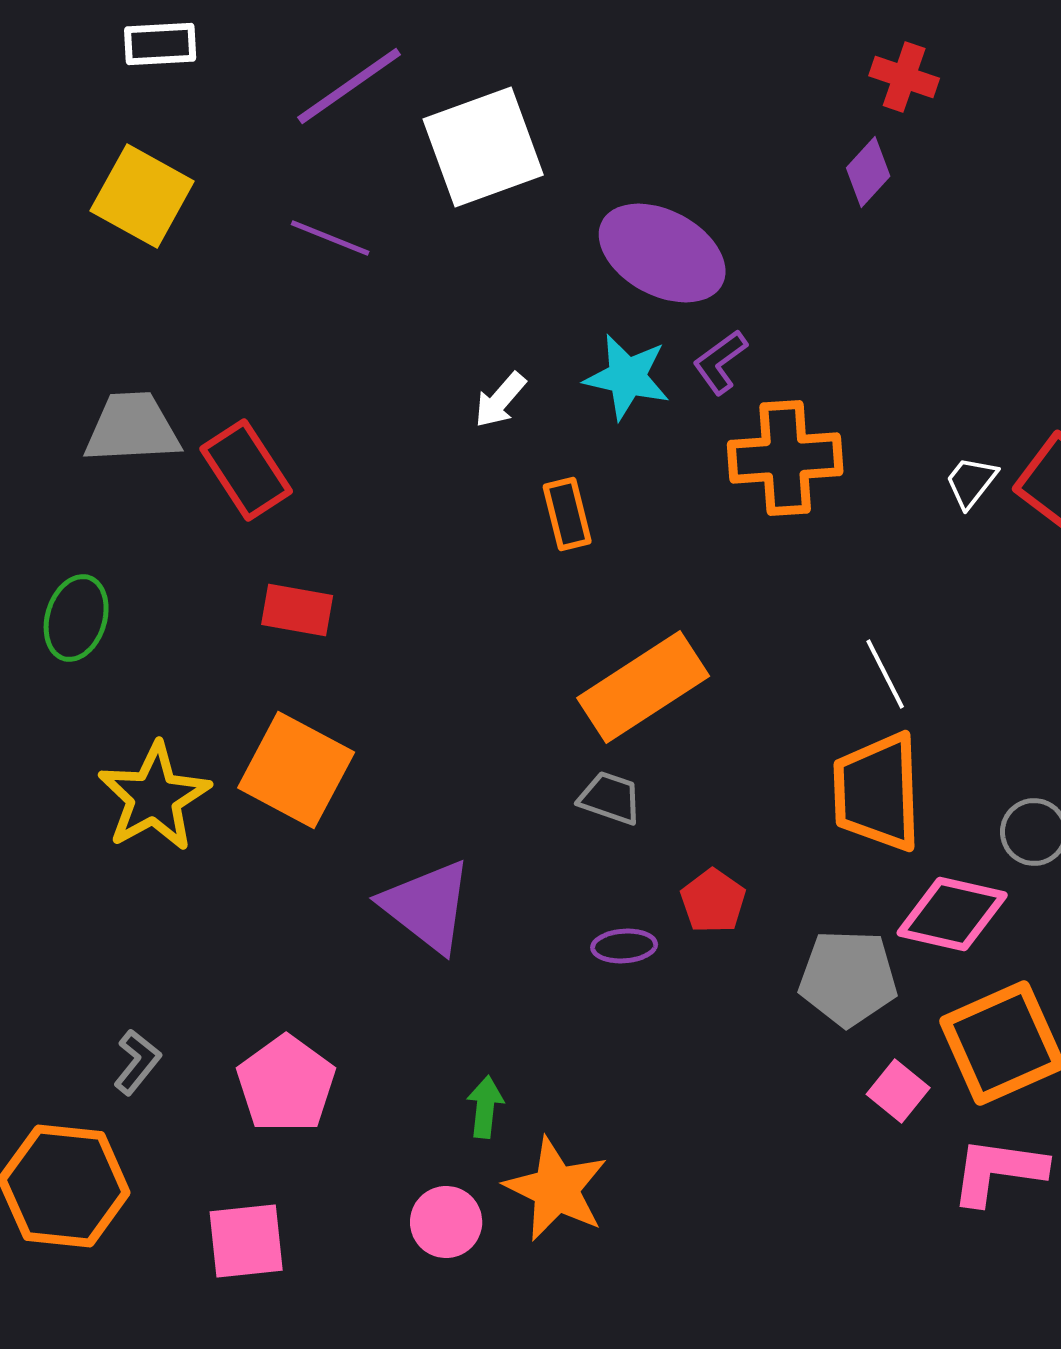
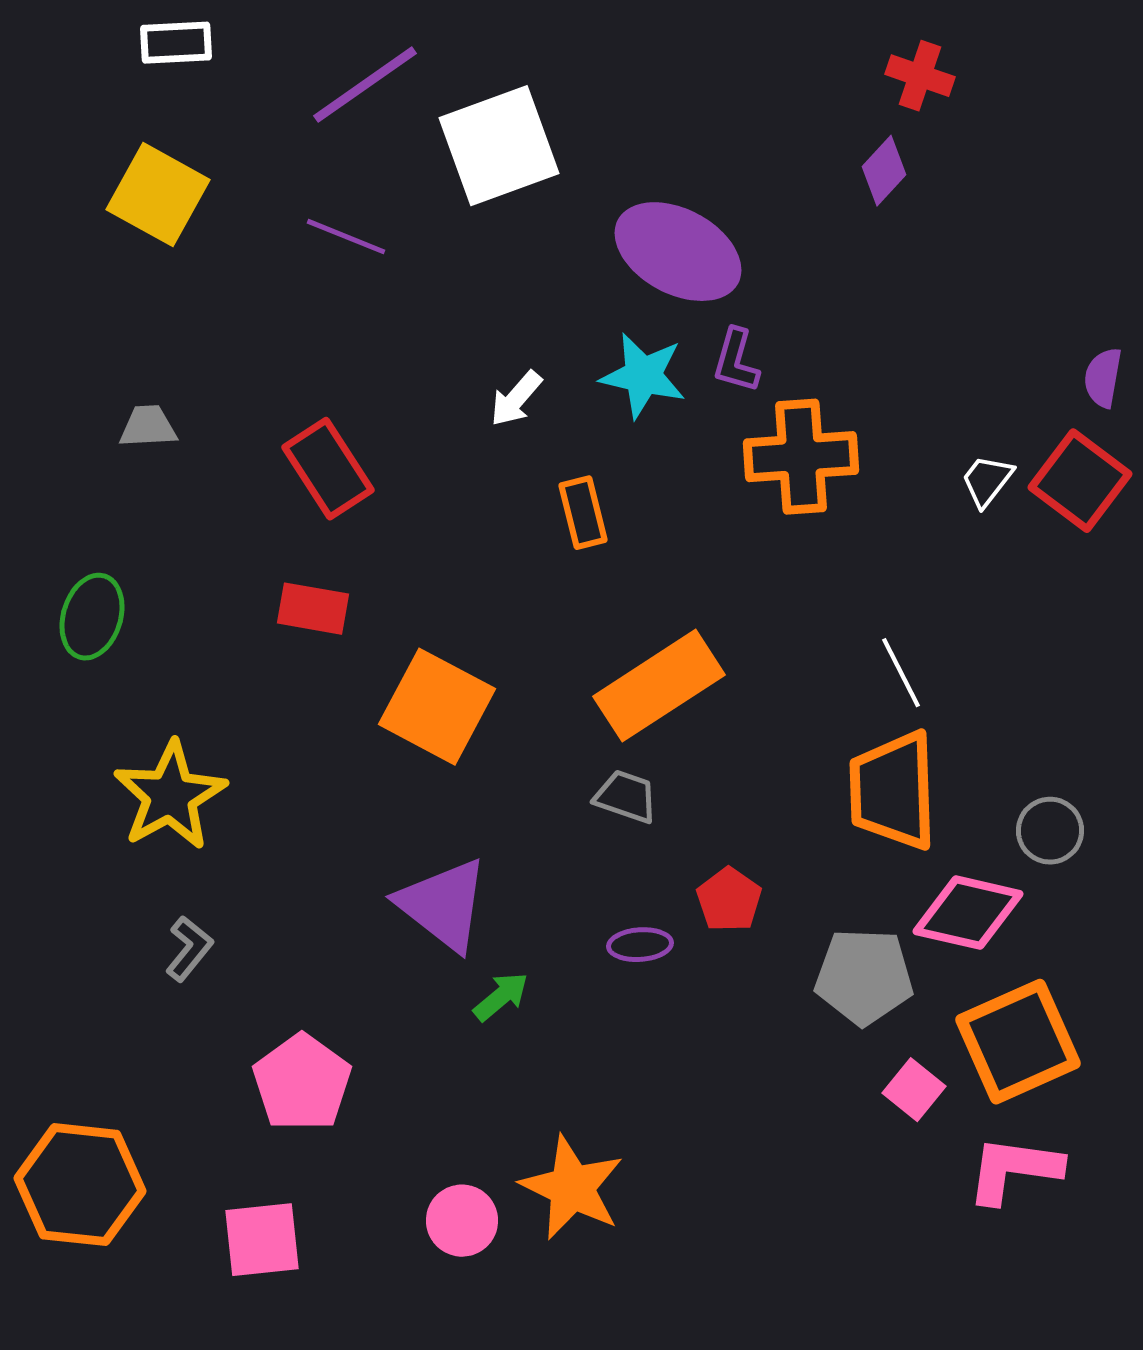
purple L-shape: (720, 362) -> (736, 361), turned -38
gray trapezoid: (132, 428) -> (148, 427), size x0.6
red rectangle: (246, 470) -> (328, 469), moved
orange square: (296, 770) -> (437, 707), moved
gray L-shape: (137, 1062) -> (189, 949), moved
green arrow: (485, 1107) -> (501, 997), moved, turned 44

